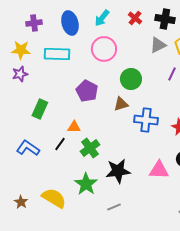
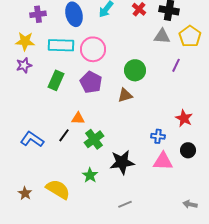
gray triangle: (158, 45) -> (162, 36), turned 30
pink circle: (104, 49) -> (93, 49), moved
green rectangle: (40, 109) -> (56, 80), moved
blue cross: (146, 120) -> (158, 136), moved, size x0.6
green star: (86, 184) -> (90, 175), size x0.7
gray line: (114, 207) -> (125, 204), moved

